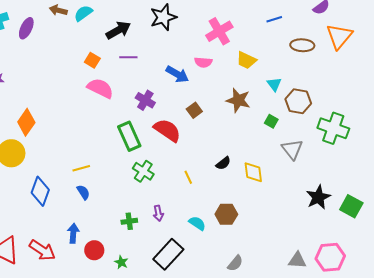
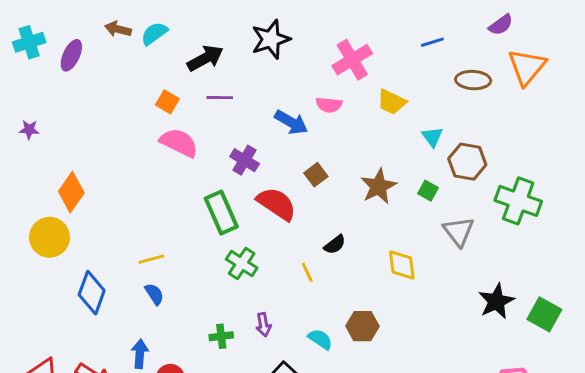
brown star: (238, 100) -> (378, 186), moved, turned 30
black semicircle: (223, 163) -> (335, 245), moved

